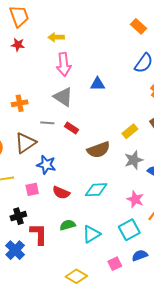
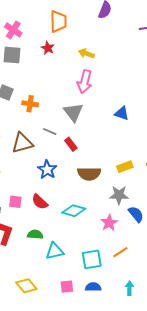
blue triangle: (98, 84) -> (122, 113), moved
blue star: (46, 165) -> (47, 170), moved
pink square: (32, 189) -> (15, 202), moved
pink star: (135, 199) -> (109, 223), moved

